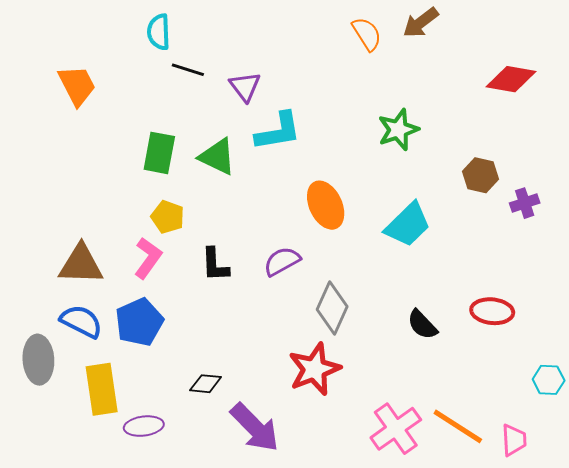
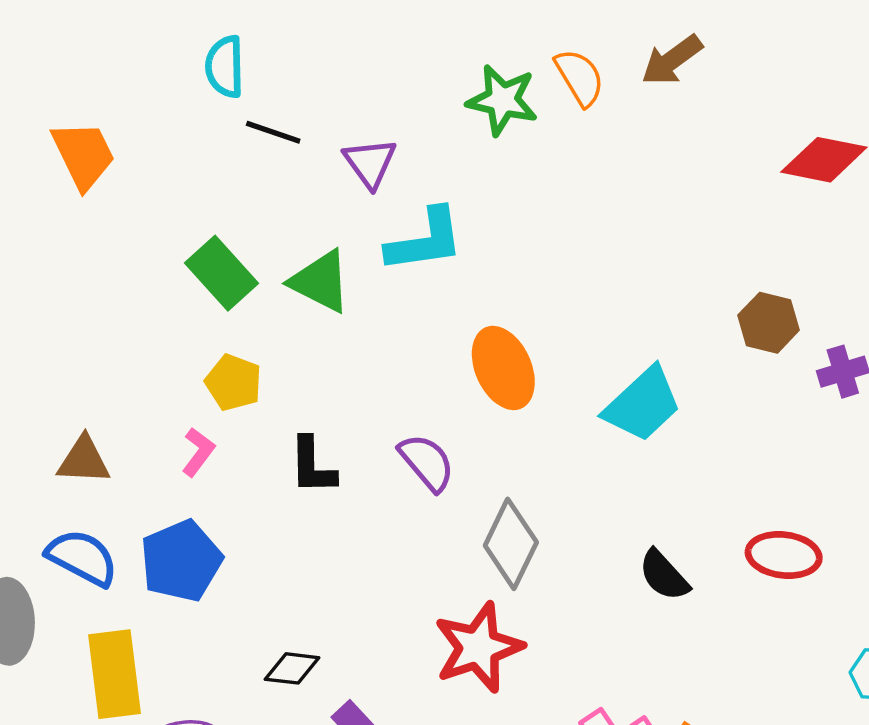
green star: (398, 130) -> (502, 100), moved, turned 30
green rectangle: (159, 153) -> (221, 273), turned -54
pink L-shape: (148, 258) -> (198, 452), size x0.7
purple semicircle: (282, 261) -> (427, 462), turned 78
brown triangle: (81, 264) -> (84, 460), size x0.7

